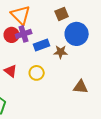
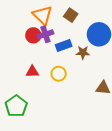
brown square: (62, 14) -> (71, 15), moved, turned -32
red triangle: (11, 71) -> (32, 72), turned -40

